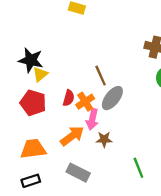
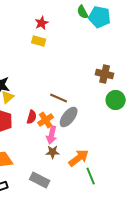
brown line: (101, 76) -> (59, 98), turned -42
orange arrow: (72, 136) -> (79, 158), moved
brown star: (104, 139) -> (53, 152), moved

